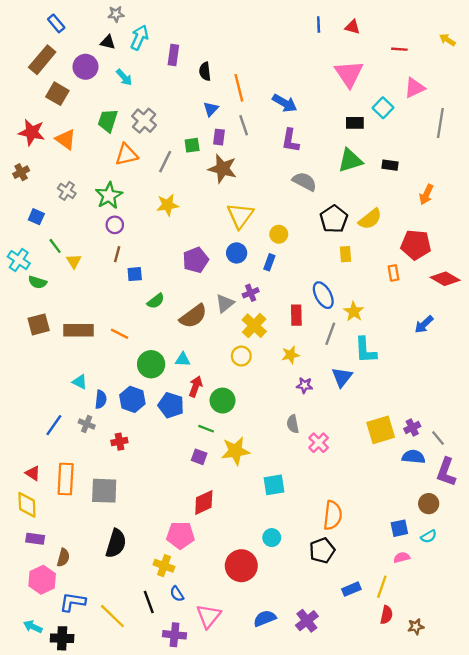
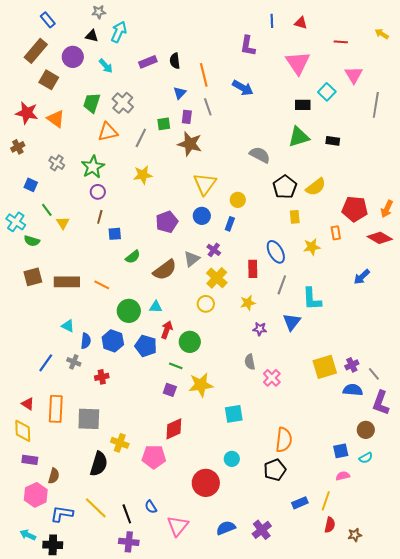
purple rectangle: (173, 55) -> (148, 62), moved, turned 60
pink triangle: (415, 88) -> (354, 75), turned -36
purple L-shape: (290, 141) -> (248, 46), moved
orange arrow: (426, 194) -> (387, 209), moved
purple cross: (251, 293) -> (214, 250), turned -32
yellow star: (354, 312) -> (312, 247), moved, turned 30
yellow cross: (164, 566) -> (120, 443), moved
yellow line: (112, 616) -> (96, 508), moved
purple cross: (175, 635) -> (129, 542), moved

